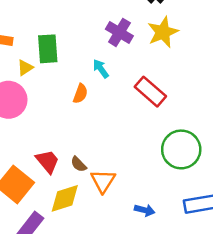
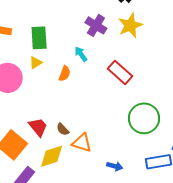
yellow triangle: (25, 68) -> (36, 63), moved
orange triangle: (103, 181) -> (82, 143), turned -45

